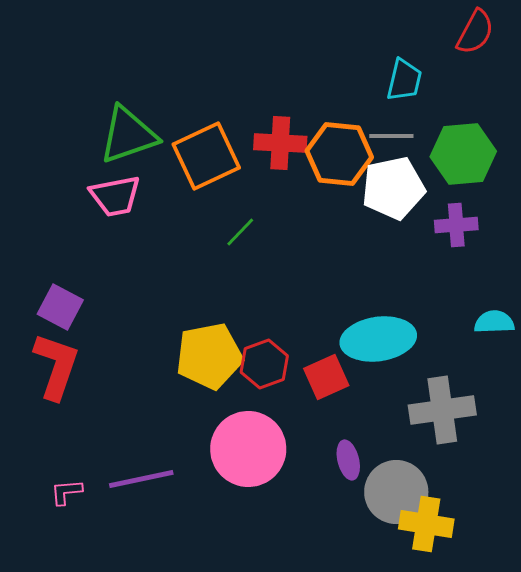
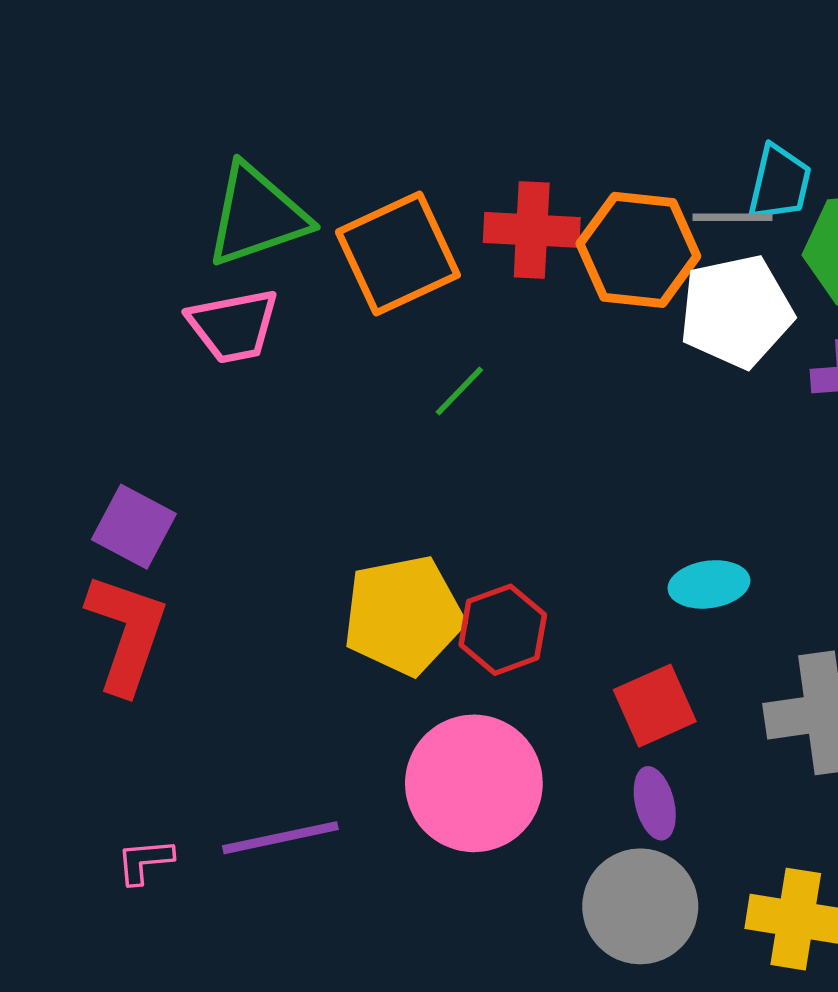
cyan trapezoid: (404, 80) -> (780, 183), moved
cyan ellipse: (378, 339) -> (709, 584), size x0.6
red square: (326, 377) -> (655, 706), moved
gray circle: (396, 492) -> (640, 906), moved

